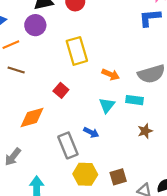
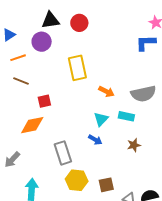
red square: (61, 90) -> (44, 101), moved, turned 32
blue arrow: (91, 133) -> (95, 140), moved

